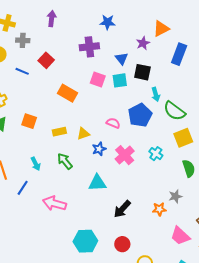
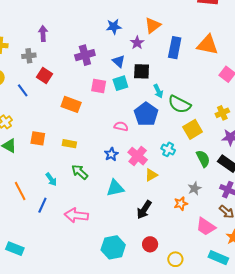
blue star: (107, 22) -> (114, 27), moved
gray cross: (23, 40) -> (29, 56), moved
blue line: (22, 71) -> (23, 90), turned 40
yellow rectangle: (59, 132) -> (69, 144), turned 32
yellow triangle: (83, 134) -> (151, 175), moved

